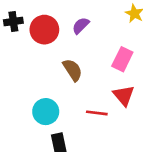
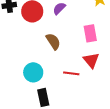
pink rectangle: (122, 59) -> (90, 33), turned -36

